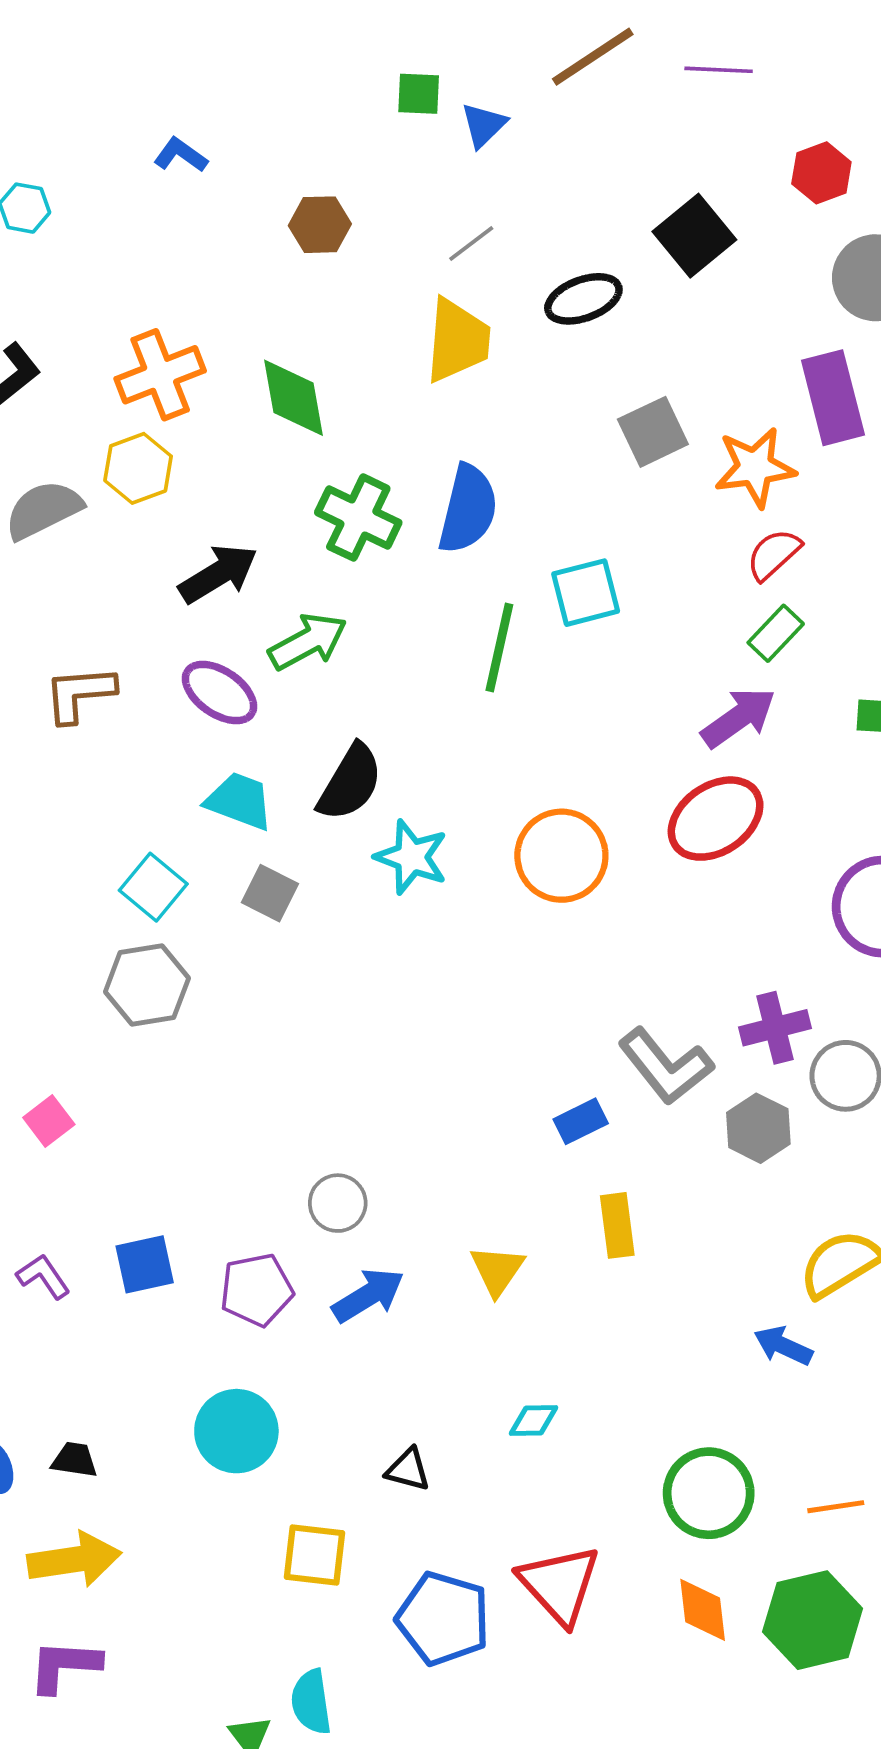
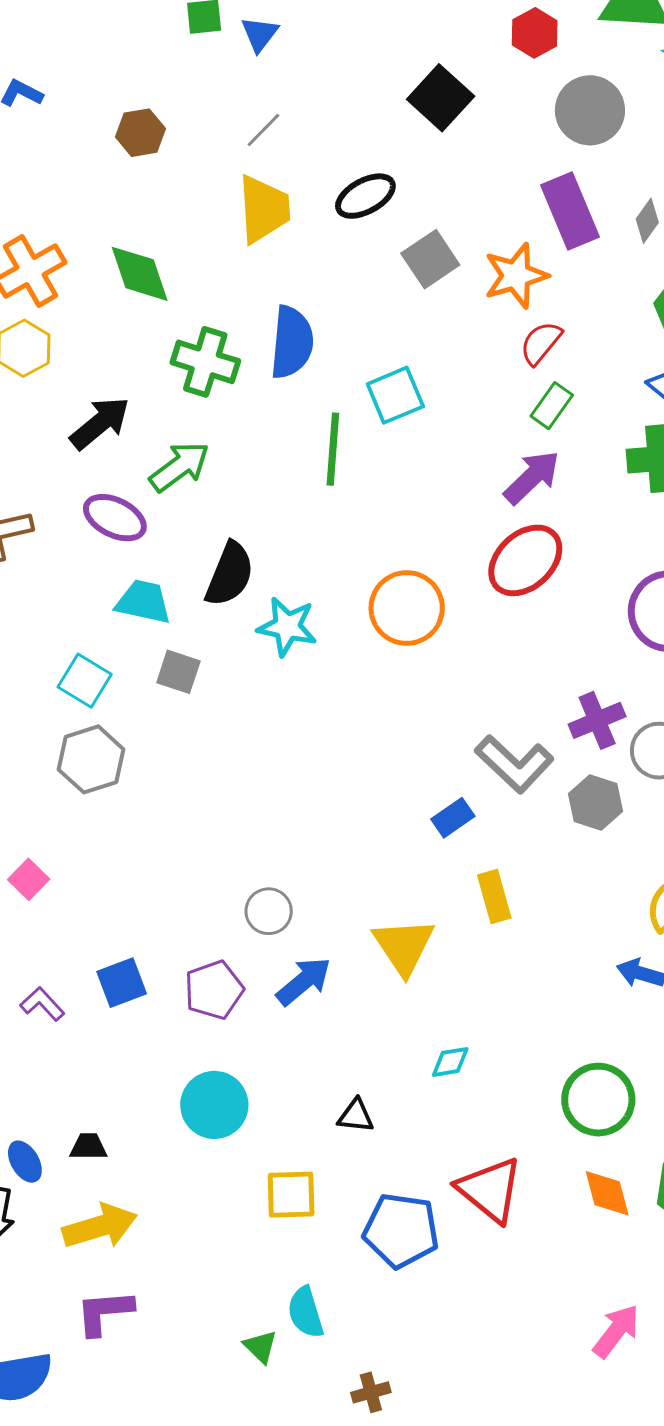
black ellipse: (583, 299) -> (365, 196), moved
yellow triangle: (497, 1270) -> (404, 946), size x1.4

